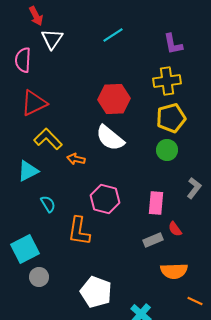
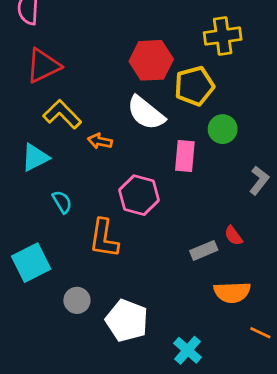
yellow pentagon: (171, 118) -> (194, 86), moved
pink rectangle: (156, 203) -> (185, 156), moved
gray circle: (39, 277) -> (77, 300), moved

